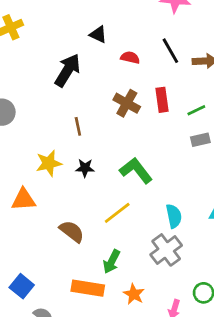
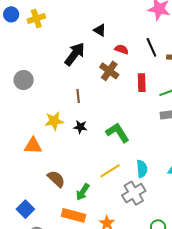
brown cross: (127, 103) -> (109, 71), moved
yellow line: (117, 213) -> (110, 171), moved
brown semicircle: (72, 231) -> (56, 179), moved
green arrow: (112, 262) -> (83, 192), moved

